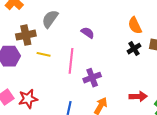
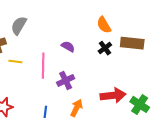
purple semicircle: (88, 33) -> (68, 47), moved
red arrow: (138, 96) -> (113, 95), size x1.4

